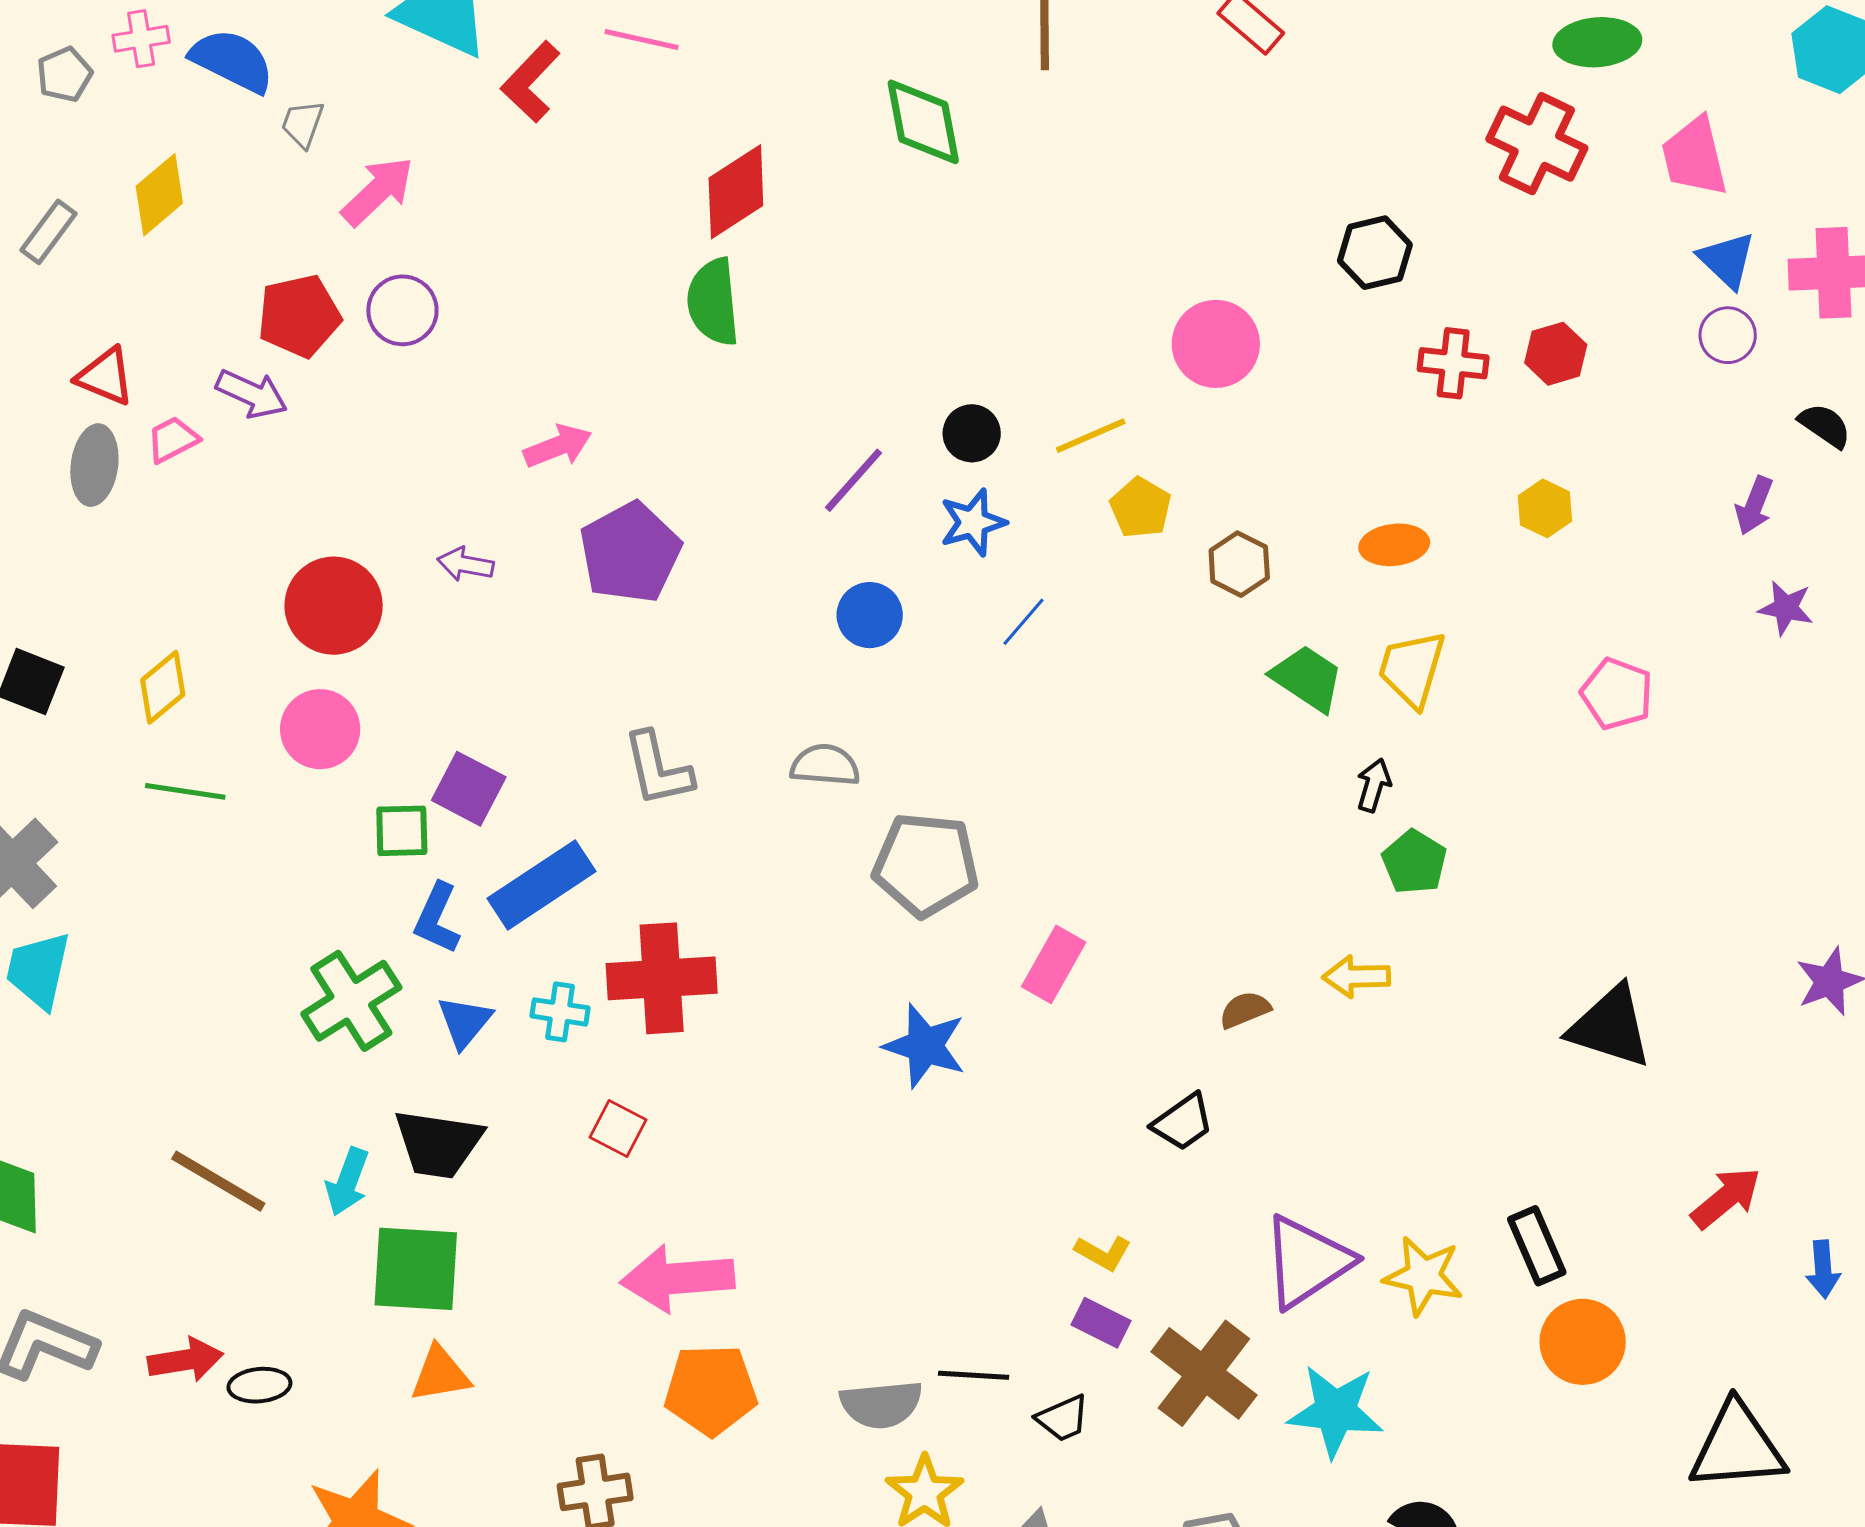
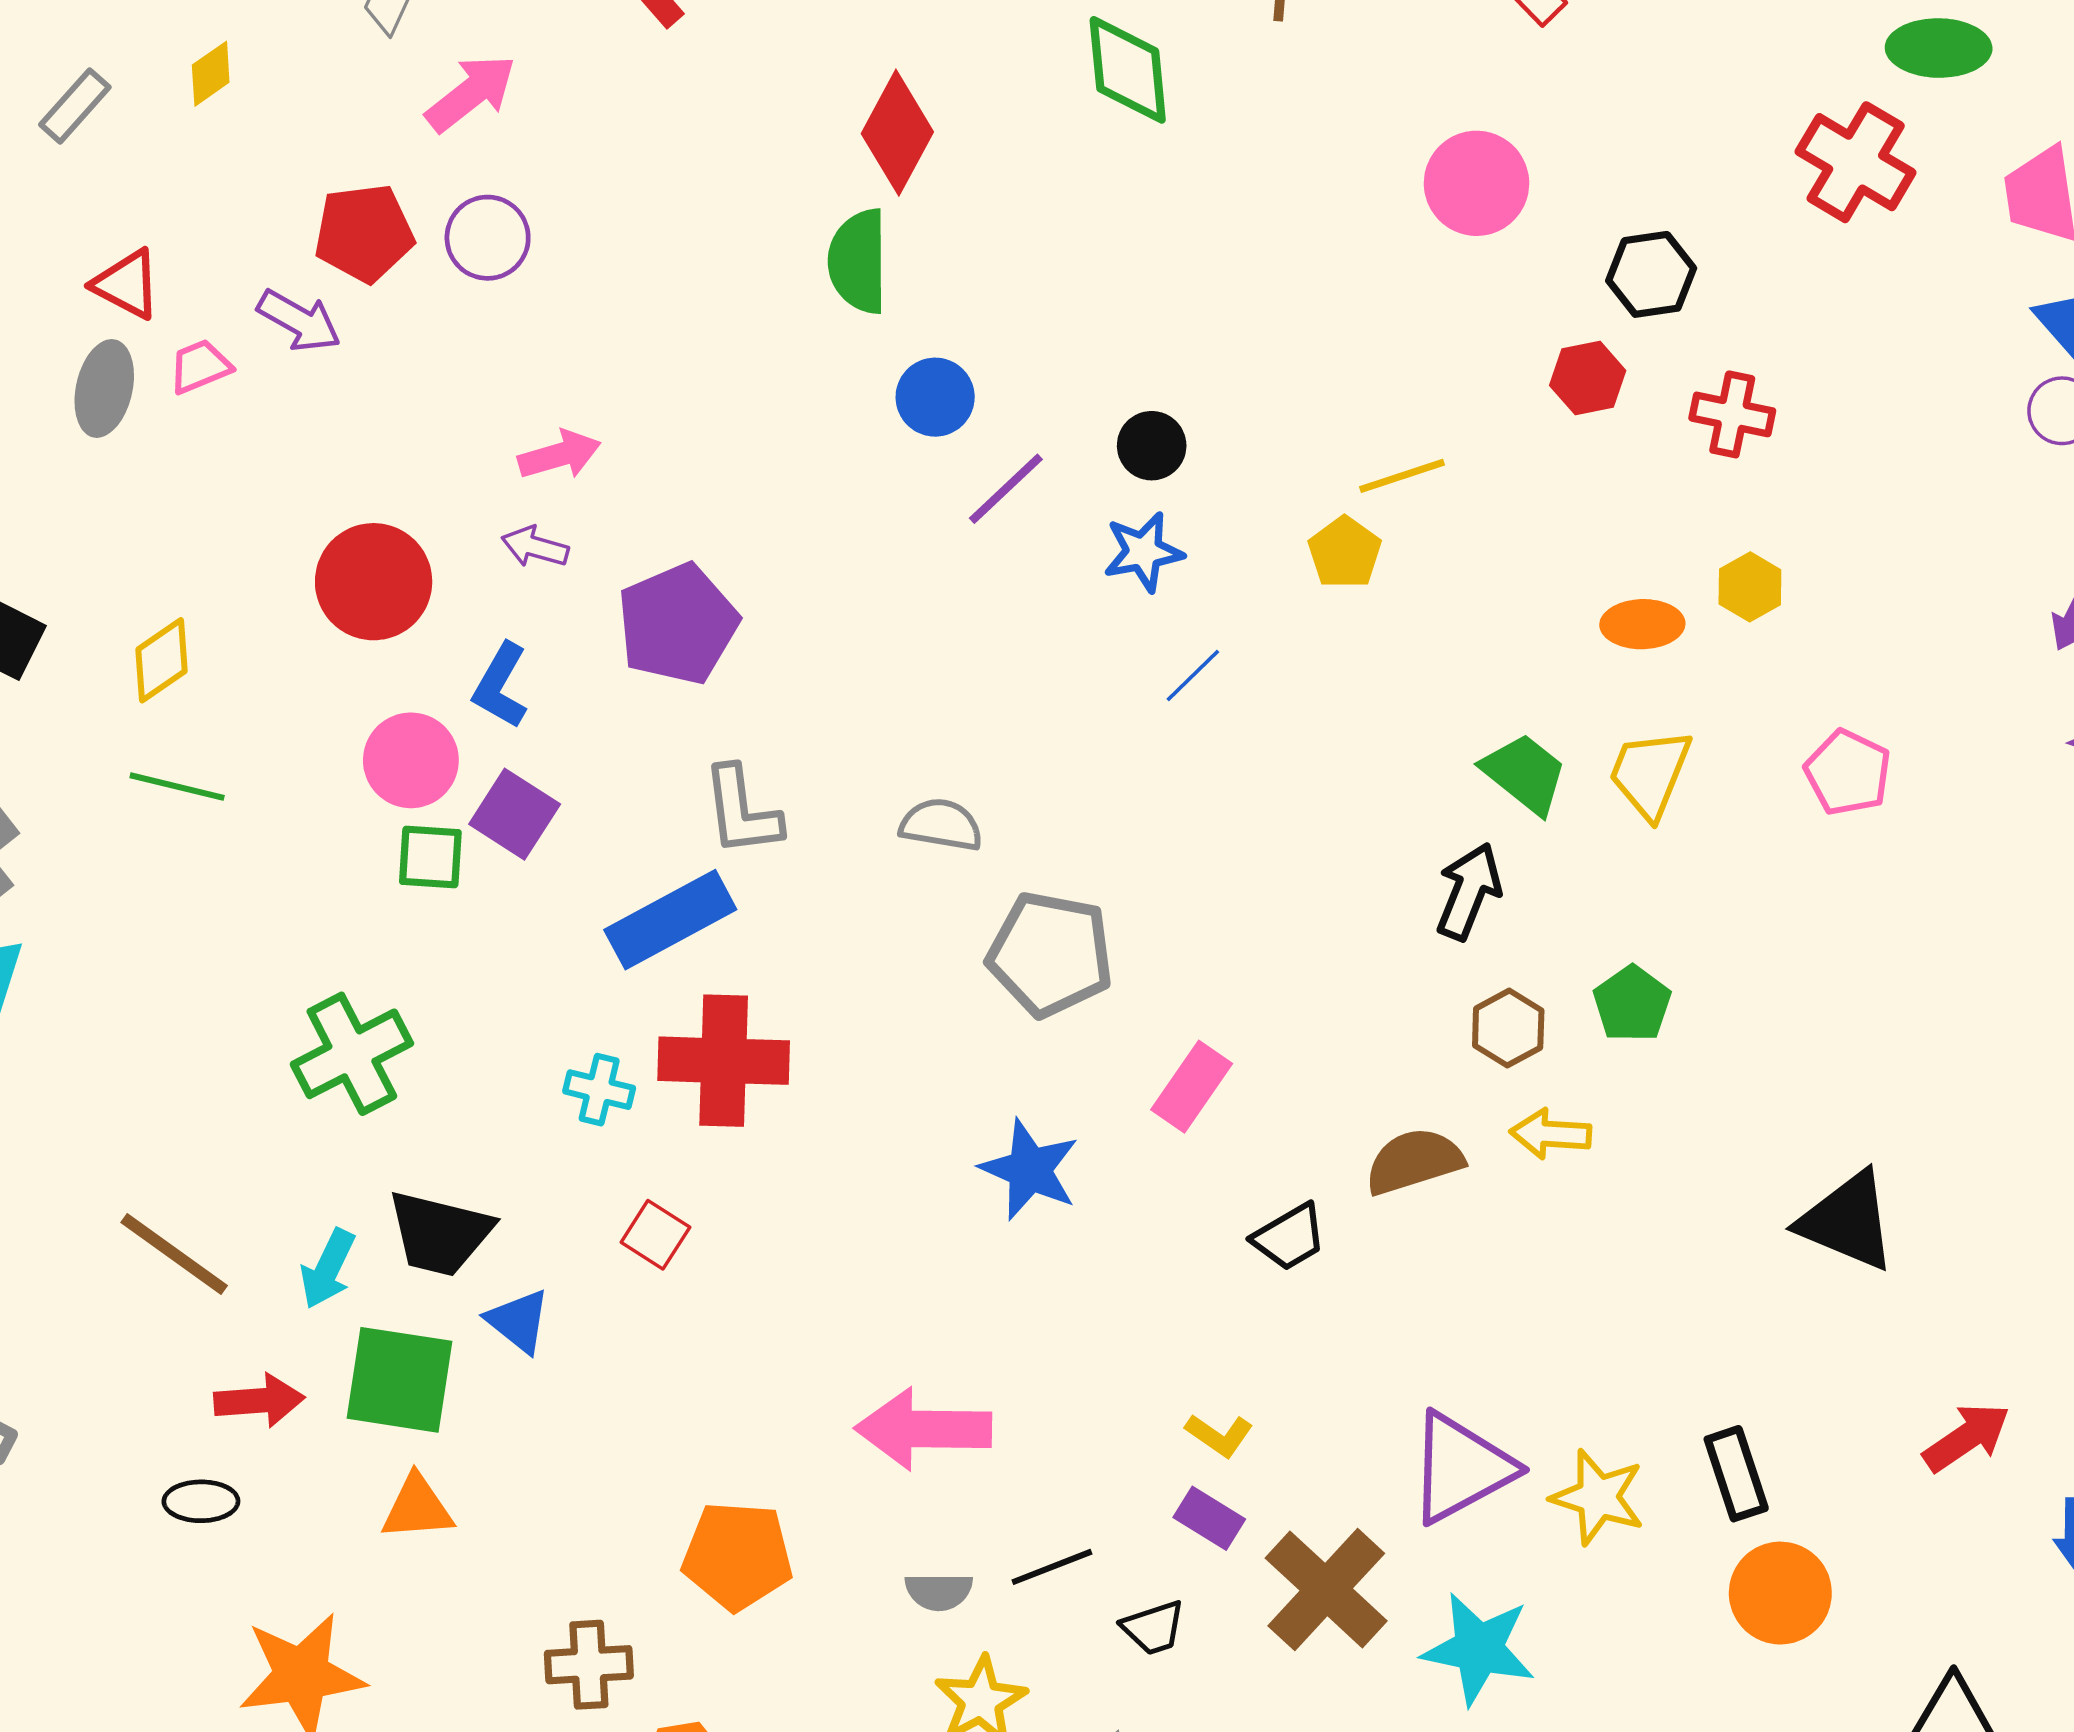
red diamond: (736, 192) -> (897, 133), turned -34
yellow diamond: (159, 195) -> (211, 74), size x0.7
pink circle: (1216, 344) -> (1477, 183), moved
red hexagon: (1556, 354) -> (1588, 378), moved
yellow line: (1091, 436) -> (1402, 476), moved
pink arrow: (558, 446) -> (560, 455), moved
yellow hexagon: (1545, 508) -> (1750, 587), moved
purple pentagon: (630, 553) -> (678, 624), moved
brown hexagon: (1239, 564) -> (1508, 1028), moved
blue circle: (870, 615) -> (935, 397), moved
pink pentagon: (1617, 694) -> (1848, 773), moved
pink circle: (320, 729) -> (411, 760), moved
black arrow: (1374, 785) -> (1469, 891), moved, size x1.5
blue rectangle: (542, 885) -> (670, 920), moved
blue L-shape: (437, 918) -> (501, 686), moved
brown semicircle: (1245, 1010) -> (1414, 1161), size x1.6
blue triangle: (465, 1022) -> (518, 1321), moved, turned -36
black trapezoid: (1183, 1122) -> (1289, 1237), moved
pink arrow: (678, 1278) -> (923, 1429), moved
red arrow: (186, 1360) -> (259, 1401), moved
black line: (974, 1375) -> (1052, 1567), turned -30
gray semicircle: (881, 1404) -> (939, 1591), size x0.7

